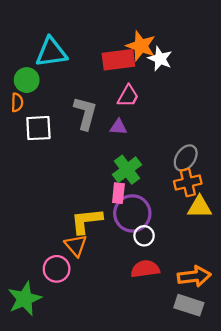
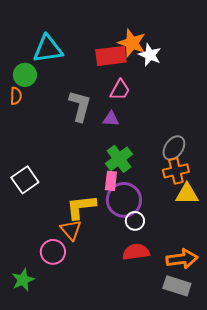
white square: (38, 128) -> (25, 180), moved, turned -32
green star: (25, 299) -> (23, 280), size x0.7

